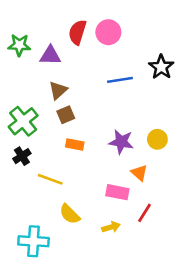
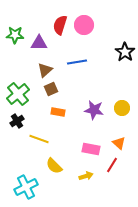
blue line: (120, 80) -> (77, 62), moved
orange triangle: (139, 173) -> (119, 143), moved
cyan cross: (34, 241) -> (26, 187), turned -30

